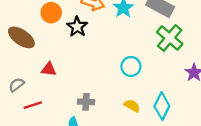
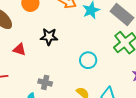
black star: (77, 27) -> (49, 37), moved, turned 30

